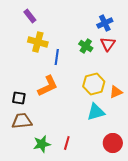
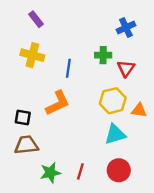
yellow cross: (38, 42) -> (32, 55), moved
red triangle: (108, 44) -> (126, 68), moved
green cross: (86, 46) -> (103, 55), turned -32
orange triangle: (116, 92) -> (139, 110), turned 32
red circle: (113, 143) -> (119, 170), moved

